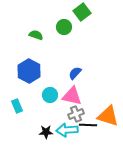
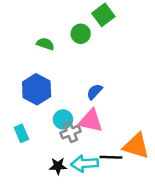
gray cross: (76, 114) -> (71, 132), moved

